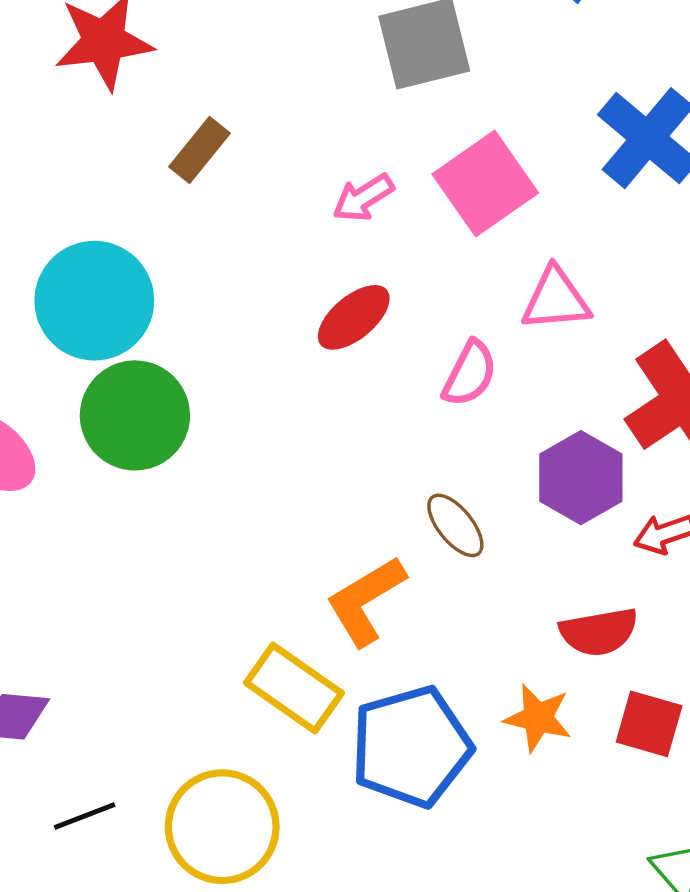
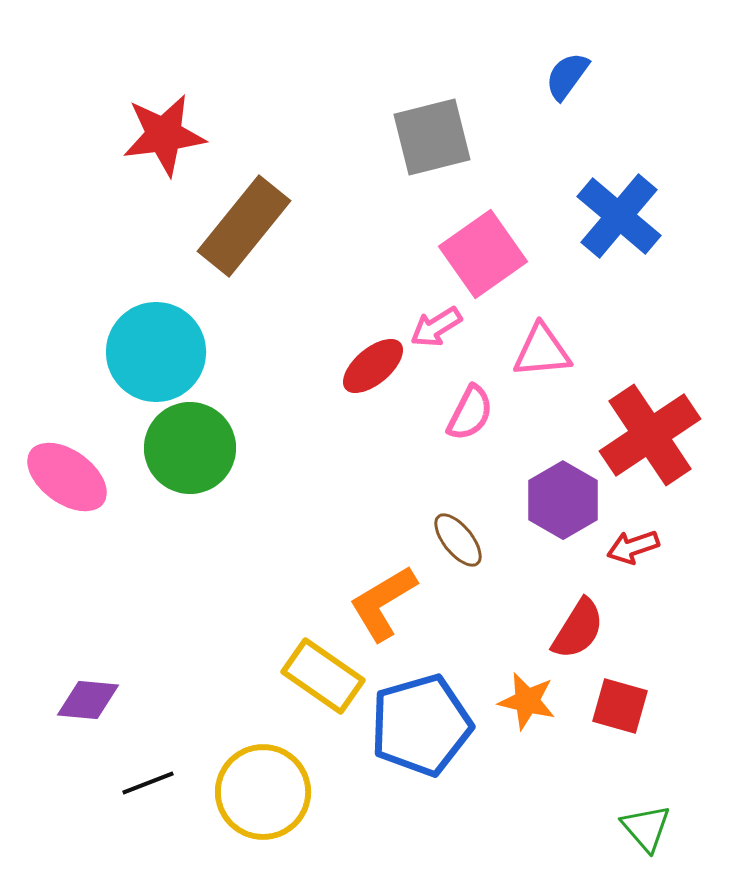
brown rectangle: (199, 150) -> (244, 226), size x1.8
pink arrow: (363, 198) -> (436, 327), moved
red semicircle: (599, 632) -> (578, 629), turned -48

